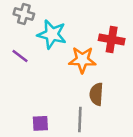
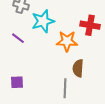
cyan star: (52, 34) -> (43, 21), turned -30
purple square: (40, 123) -> (17, 82), moved

